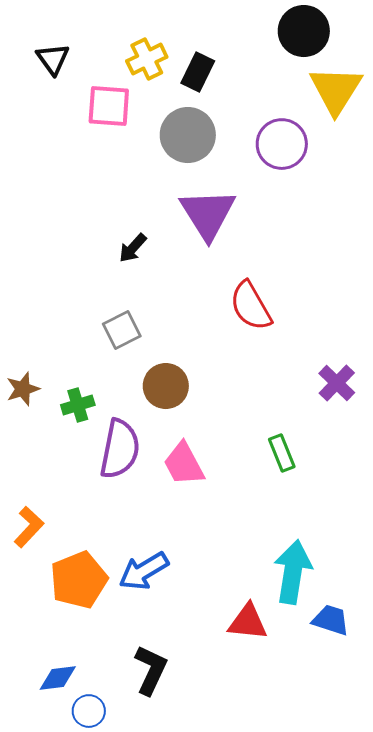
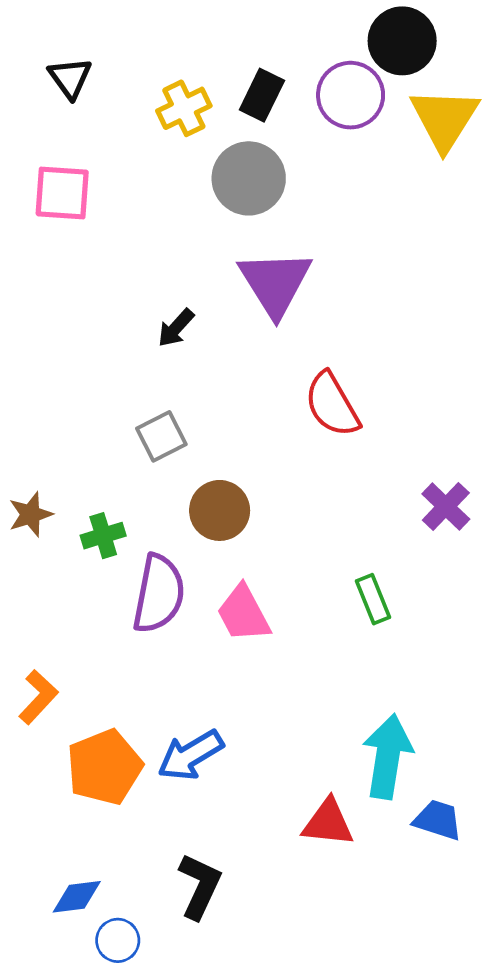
yellow cross: (147, 59) -> (184, 108), moved
pink square: (109, 106) -> (62, 193), moved
purple circle: (282, 144) -> (351, 95), moved

